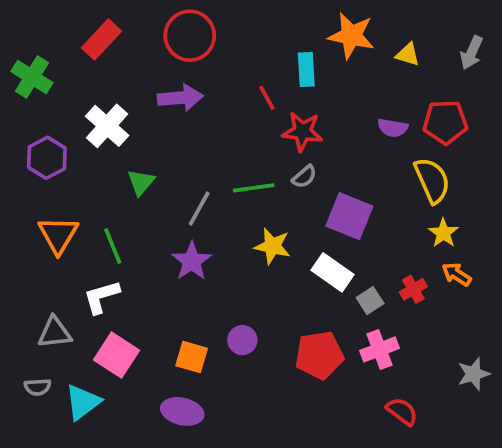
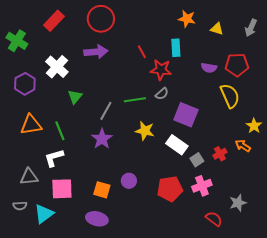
orange star: (351, 36) -> (187, 19), size x0.7
cyan rectangle: (306, 70) -> (176, 48), moved
yellow star: (443, 233) -> (254, 126), moved
orange triangle: (58, 235) -> (31, 125), turned 50
pink square: (116, 355) -> (62, 189), turned -35
gray star: (473, 374) -> (238, 203), moved

